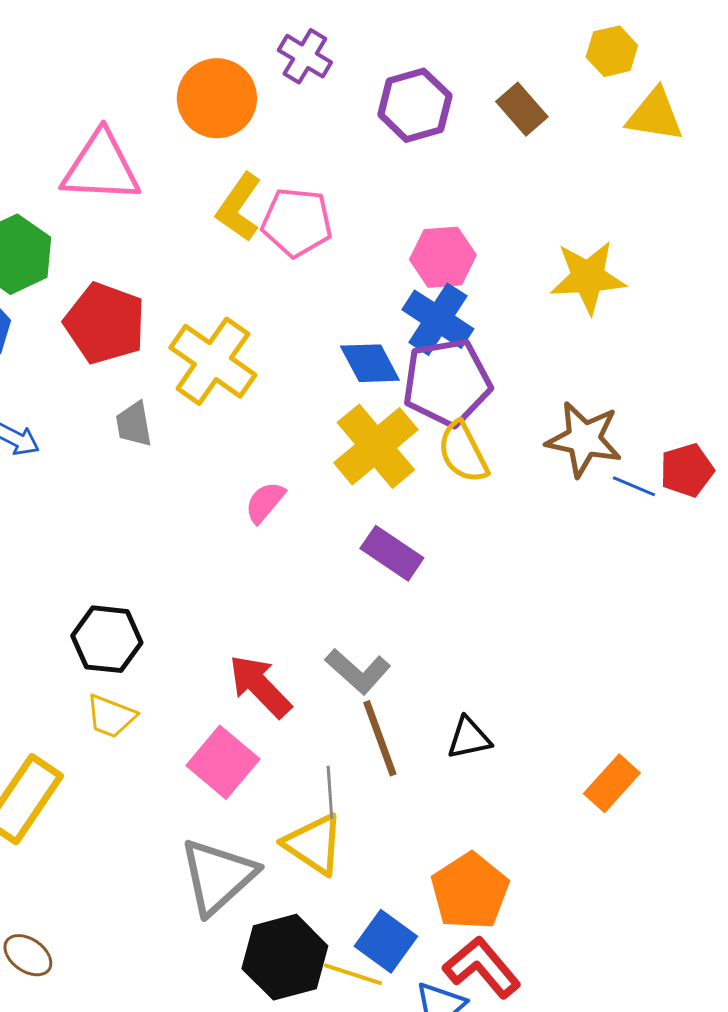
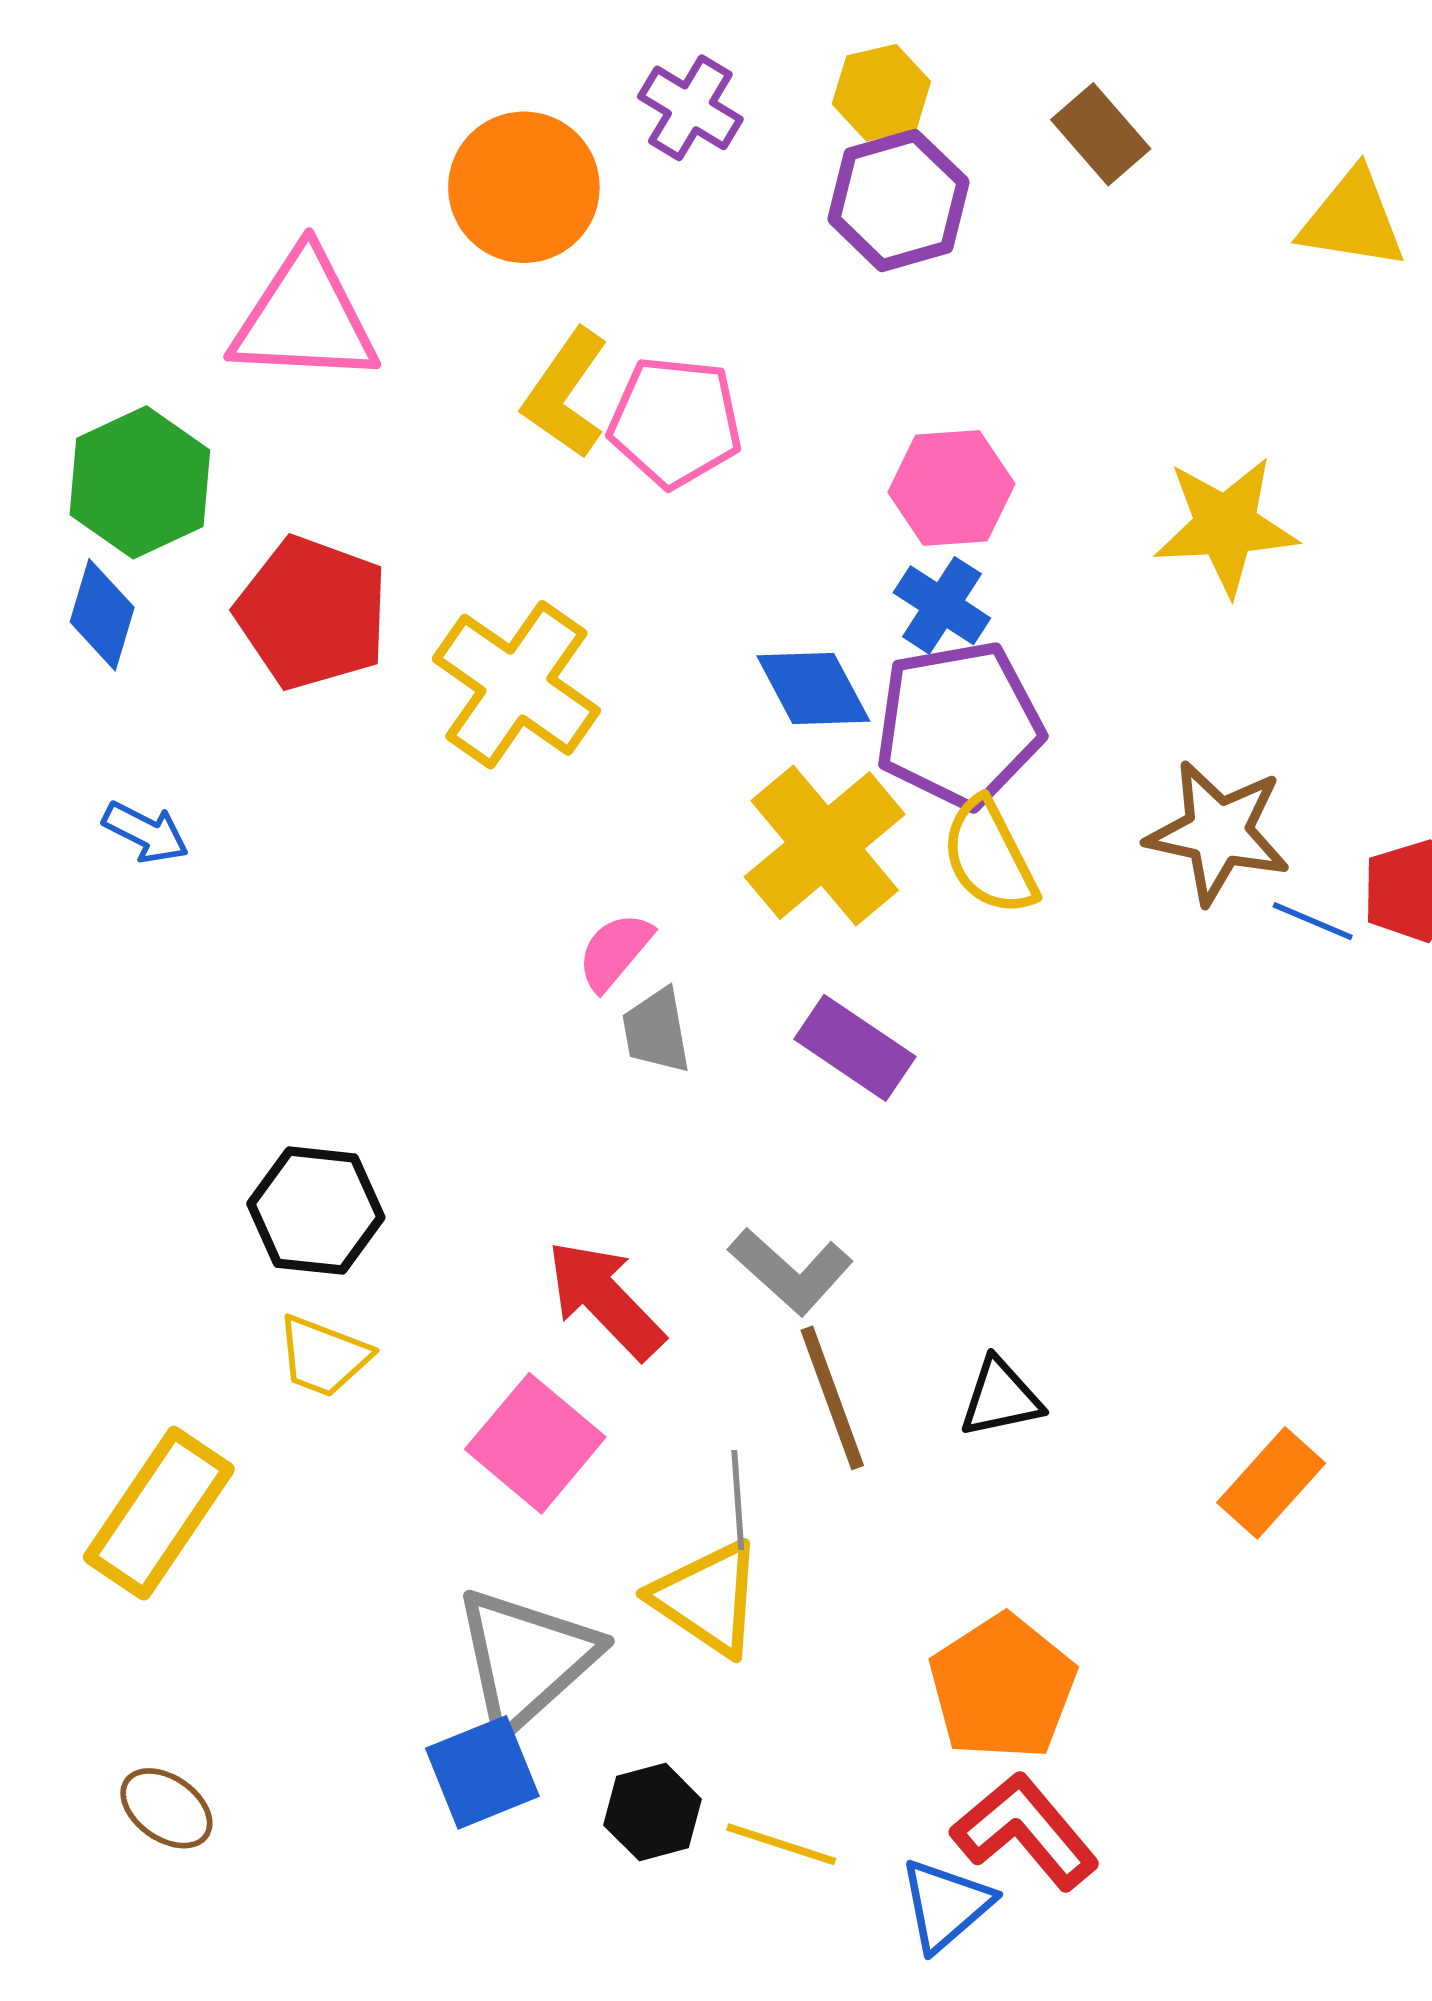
yellow hexagon: (612, 51) -> (881, 93), moved
brown rectangle: (522, 109) -> (1101, 134), moved
blue cross: (438, 319) -> (942, 605), size x0.7
gray trapezoid: (134, 424) -> (656, 1031), moved
blue square: (386, 941) -> (482, 1772), moved, turned 32
black hexagon: (285, 957) -> (653, 1812), size x0.6

